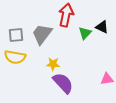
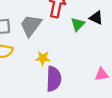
purple semicircle: (63, 83) -> (54, 79), turned 45

